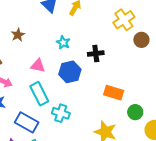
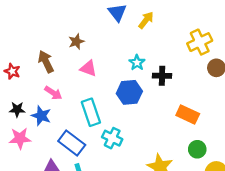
cyan star: (63, 42) -> (137, 63), moved
pink triangle: (38, 66) -> (88, 68), moved
orange rectangle: (114, 93) -> (188, 114), moved

